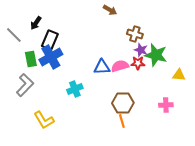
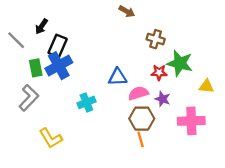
purple star: (141, 50) -> (163, 99), moved
pink semicircle: (120, 66) -> (138, 93), moved
pink cross: (166, 105) -> (191, 121), size x1.6

